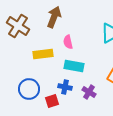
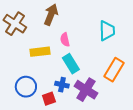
cyan rectangle: (74, 66) -> (71, 64), turned 48
purple cross: (89, 92) -> (86, 90), size x1.6

